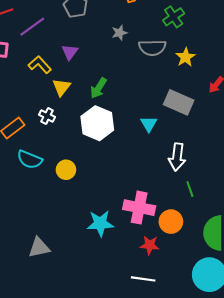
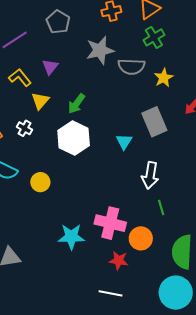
gray star: (119, 33) -> (100, 50), size x1.8
gray rectangle: (179, 102) -> (154, 122), turned 40

